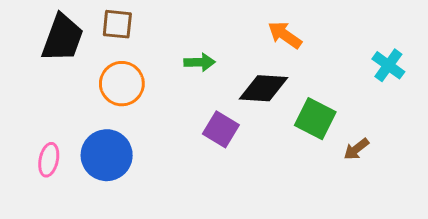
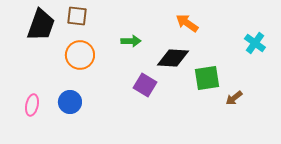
green square: (315, 119) -> (207, 78), turned -36
blue circle: (107, 155) -> (70, 102), size x0.7

